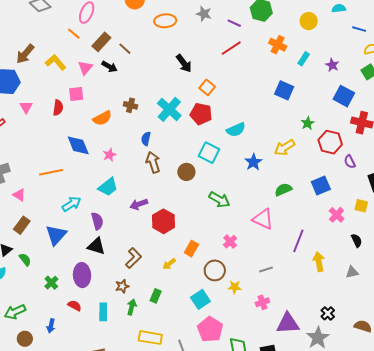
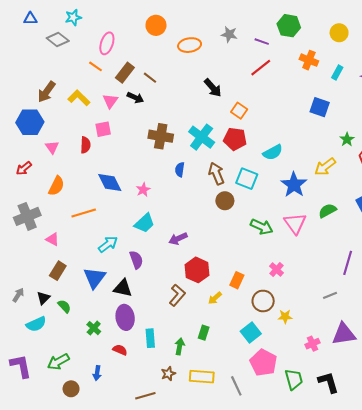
brown cross: (130, 105) -> (161, 136), size x1.6
orange semicircle: (102, 118) -> (56, 186), moved, turned -30
brown arrow: (153, 162) -> (216, 174), moved
blue star: (253, 162) -> (294, 185), size x1.4
pink triangle: (263, 219) -> (295, 223), moved, turned 35
red hexagon: (163, 221) -> (197, 270), moved
black triangle: (96, 246) -> (123, 288), moved
gray line: (266, 269) -> (330, 295), moved
brown star: (122, 286) -> (168, 374), moved
pink cross: (262, 302) -> (312, 344), moved
cyan rectangle: (103, 312) -> (150, 338), moved
purple triangle: (288, 323) -> (344, 334), moved

